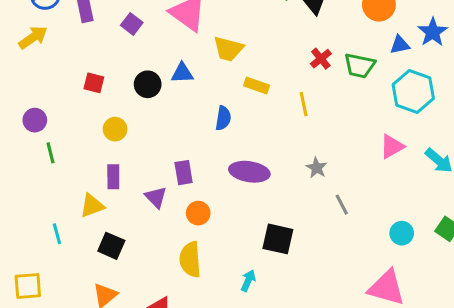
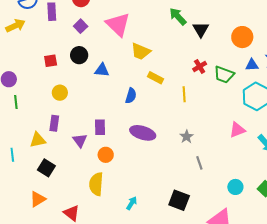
blue triangle: (182, 73) -> (102, 70), moved
red square: (94, 83) -> (51, 61), turned -32
black circle: (148, 84) -> (79, 55), moved
black square: (278, 239) -> (179, 200), moved

